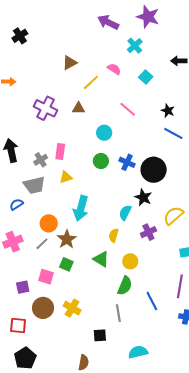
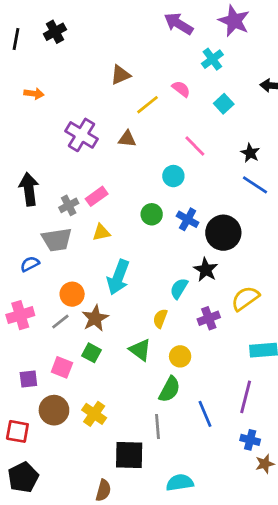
cyan circle: (104, 133) -> (173, 176), moved
pink rectangle: (60, 152) -> (97, 196), turned 42
black square: (100, 335) -> (129, 455), size x1.6

